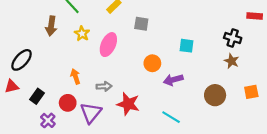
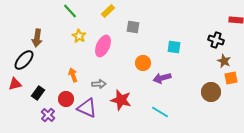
brown arrow: (51, 26) -> (37, 38), moved
brown star: (232, 61) -> (224, 61), moved
orange square: (251, 92) -> (231, 78), moved
brown circle: (215, 95) -> (211, 92), moved
purple triangle: (91, 113) -> (87, 108), turned -45

